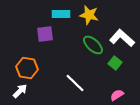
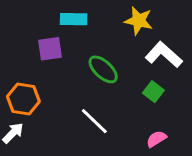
yellow star: (89, 15) -> (139, 21), moved
green ellipse: (93, 45) -> (103, 69), moved

